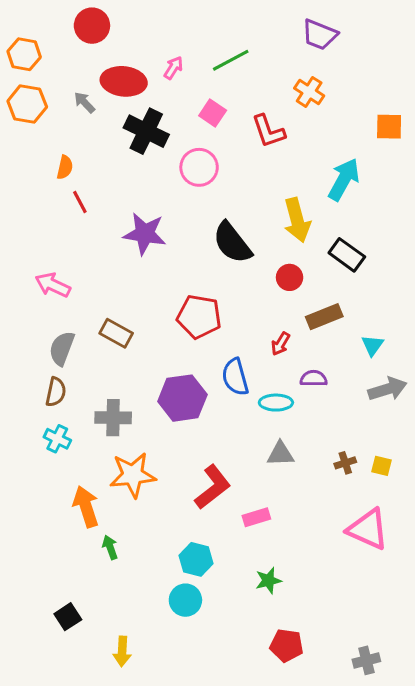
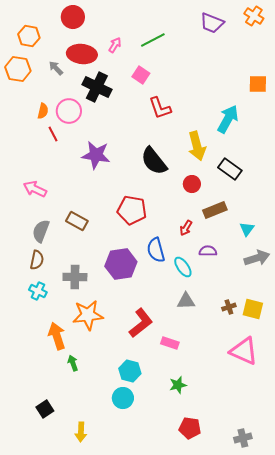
red circle: (92, 26) -> (73, 17), moved
orange hexagon: (24, 54) -> (29, 36), moved
orange cross: (309, 92) -> (254, 16), moved
red L-shape: (268, 131) -> (160, 108), moved
pink circle: (199, 167) -> (69, 111), moved
cyan ellipse: (276, 403) -> (183, 267), turned 55
yellow square: (381, 466) -> (253, 309), size x1.5
pink rectangle: (256, 517) -> (170, 343), turned 36

